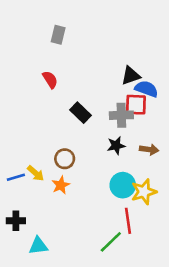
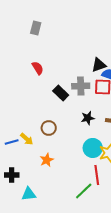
gray rectangle: (58, 35) -> (36, 28), moved
gray cross: (121, 115) -> (81, 86), moved
orange star: (61, 185) -> (47, 160), moved

